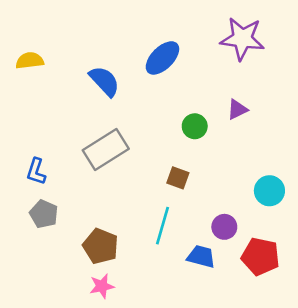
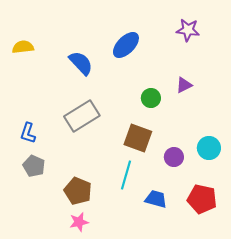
purple star: (242, 39) -> (188, 30), size x0.7
brown square: (178, 178) -> (138, 138), size x1.6
purple circle: (224, 227) -> (174, 157), moved

